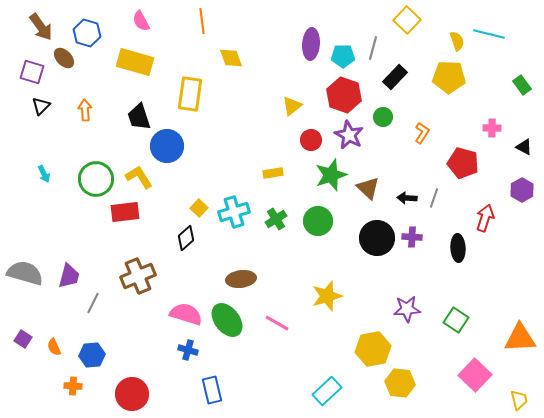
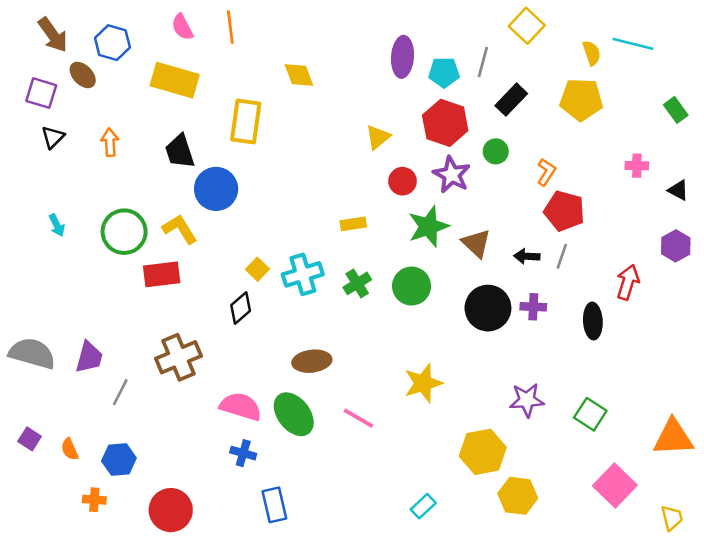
orange line: (202, 21) -> (230, 27), moved
red pentagon: (463, 163) -> (564, 211), moved
cyan rectangle: (327, 391) -> (423, 506), size x0.7

